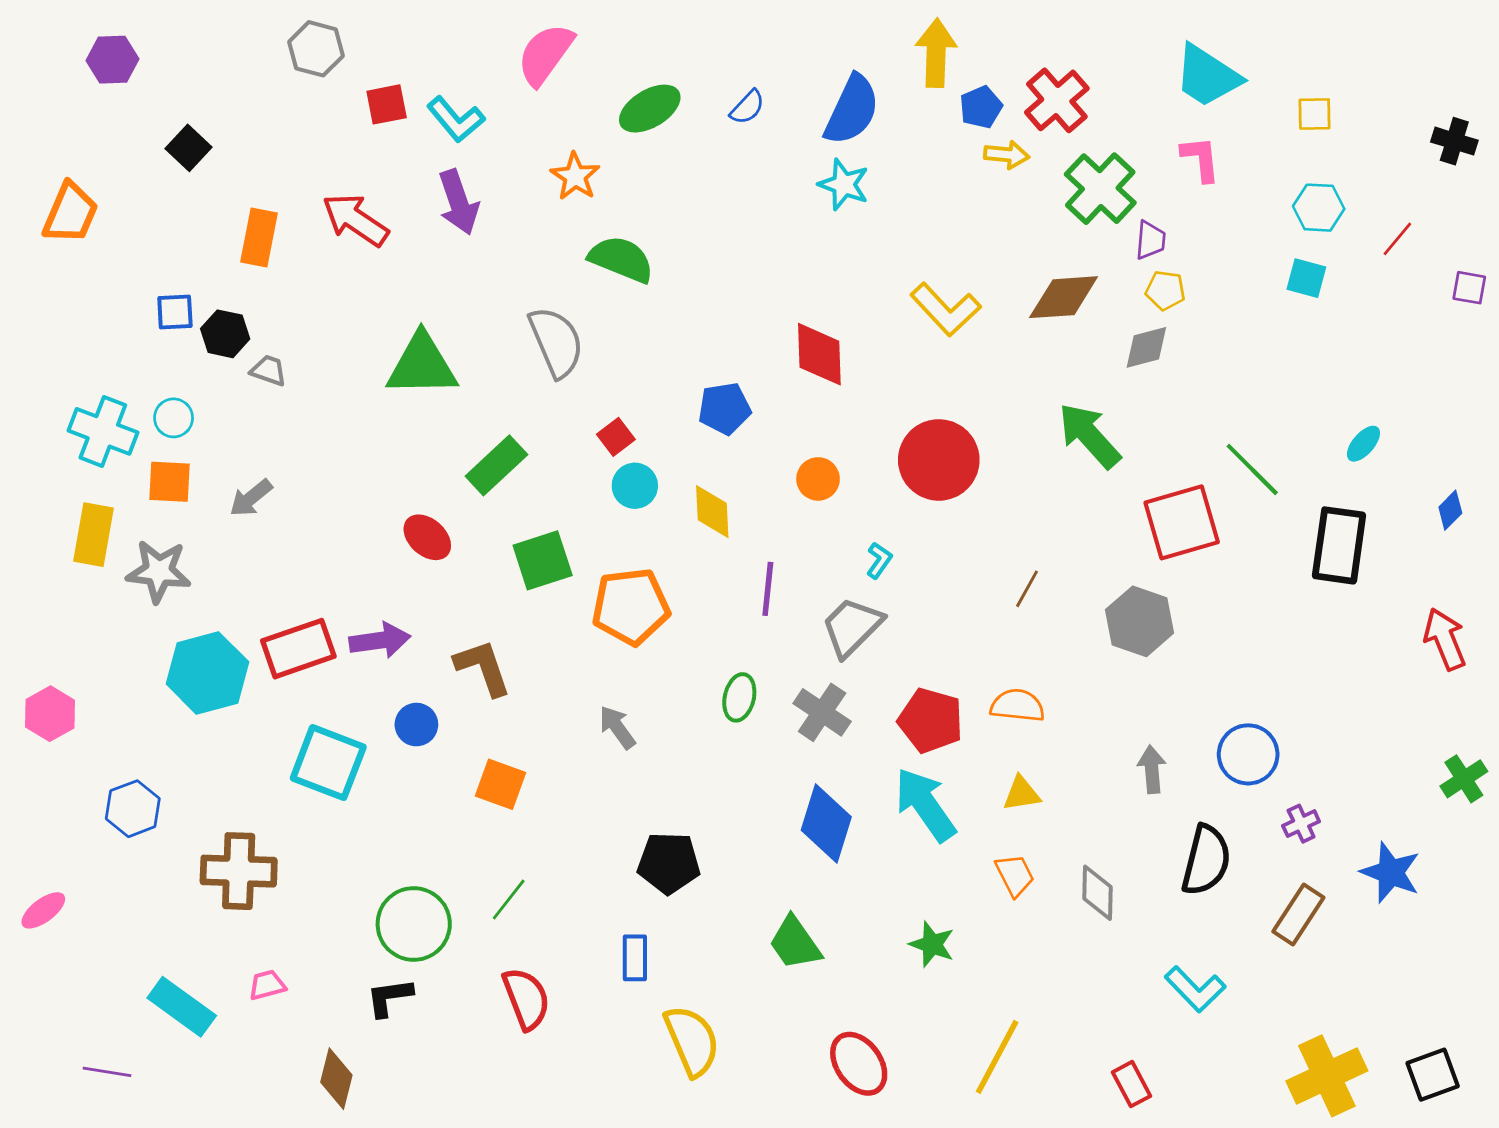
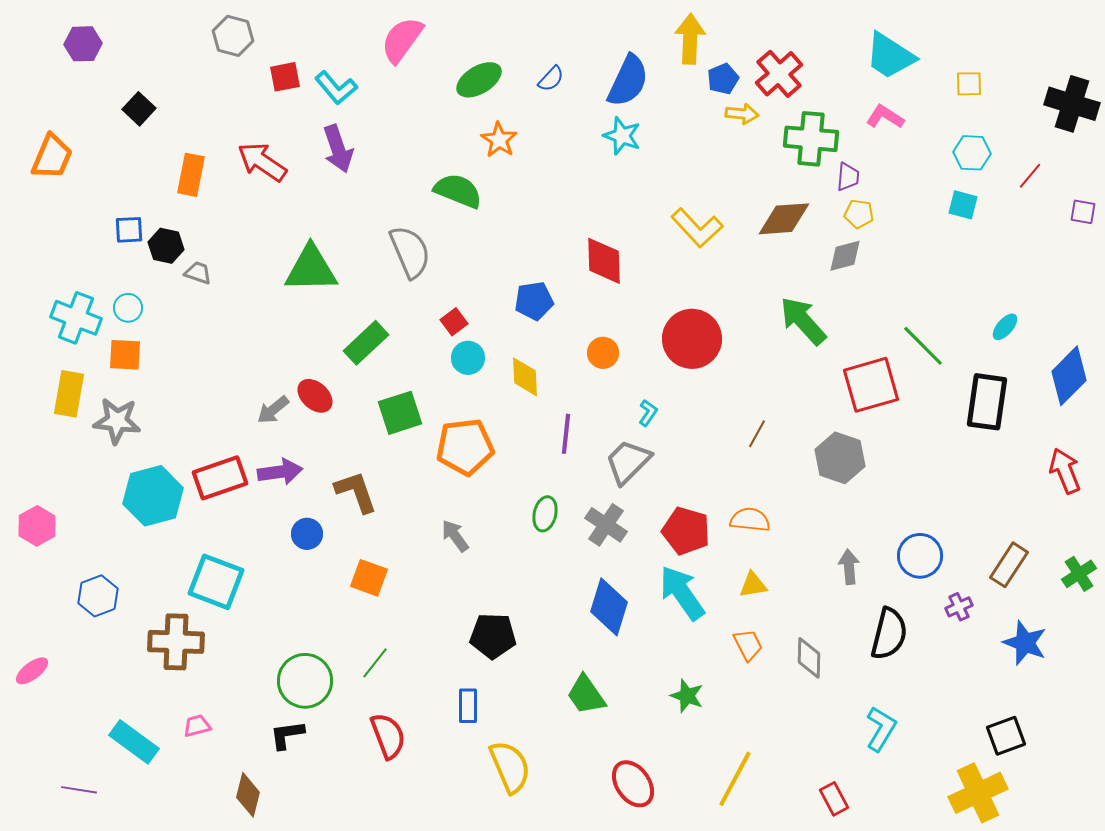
black cross: (1454, 141) -> (1072, 104), size x1.6
pink L-shape: (1201, 159) -> (885, 117), turned -51
orange star: (575, 176) -> (499, 140), moved
green cross: (1100, 189) -> (811, 139), turned -38
gray arrow: (251, 498) -> (273, 410), moved
blue diamond: (1450, 510) -> (1069, 376), size x2.0
cyan square: (328, 763) -> (216, 582), moved
brown rectangle: (1298, 914) -> (1009, 565), moved
cyan L-shape: (1195, 989) -> (881, 729), turned -105
black square: (1433, 1075) -> (1006, 736), moved

